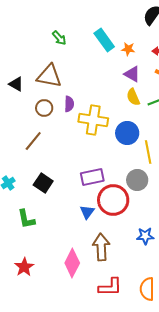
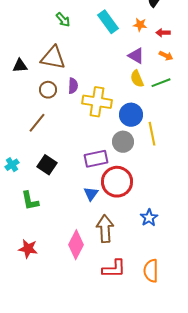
orange star: (128, 49) -> (140, 25), moved
black triangle: (16, 84) -> (20, 66), turned -35
gray circle: (137, 180) -> (123, 142), moved
blue star: (145, 236) -> (149, 218), turned -30
red star: (24, 267) -> (28, 249), turned -30

